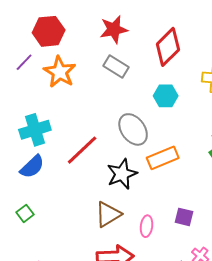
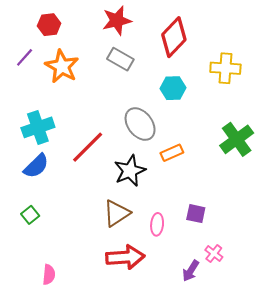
red hexagon: (49, 31) -> (49, 25), size x0.7
orange rectangle: (163, 158) -> (172, 153), size x0.7

